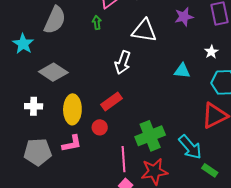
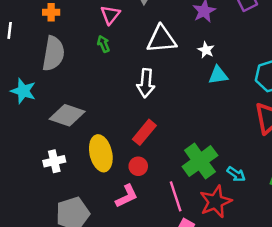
white star: (211, 52) -> (206, 50), moved
pink L-shape: (72, 144) -> (127, 196), moved
cyan arrow: (190, 147) -> (236, 174), moved, size x0.6

